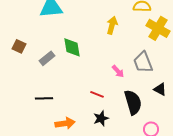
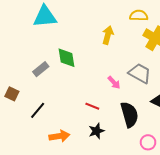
brown square: (19, 46) -> (12, 94), moved
gray trapezoid: (143, 62) -> (140, 73), turned 140
black line: (44, 98) -> (38, 110), turned -48

